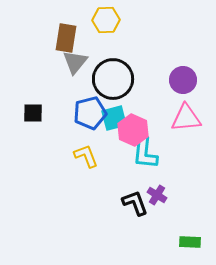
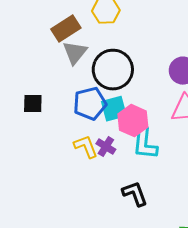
brown rectangle: (66, 38) -> (66, 29), turned 48
purple cross: (157, 195) -> (106, 147), moved

